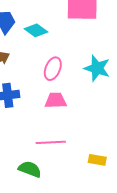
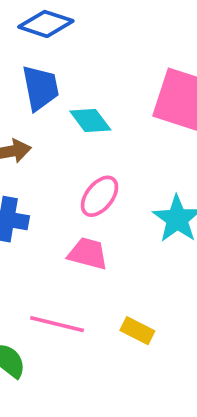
yellow rectangle: (97, 160) -> (137, 331), moved

